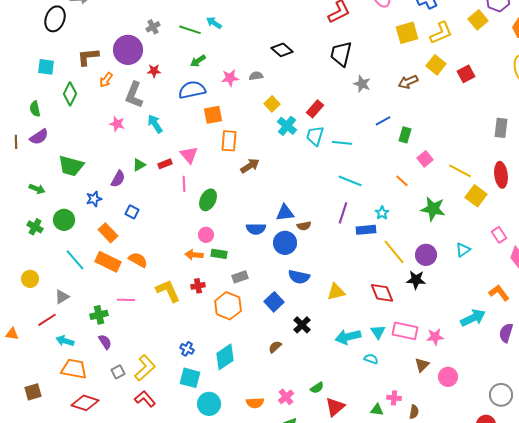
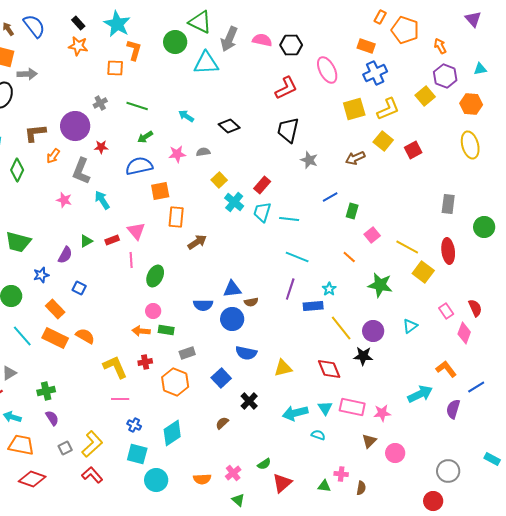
cyan arrow: (214, 23) -> (186, 116), moved
pink line: (126, 300) -> (120, 399), moved

